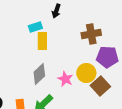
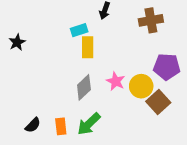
brown cross: (91, 34) -> (151, 20), moved
pink star: (65, 79) -> (116, 81), moved

